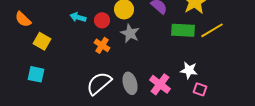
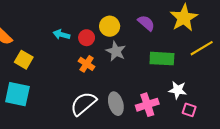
green rectangle: (183, 30) -> (162, 59), moved
cyan square: (36, 74) -> (17, 94), size x1.4
pink cross: (160, 84) -> (147, 105), turned 35

